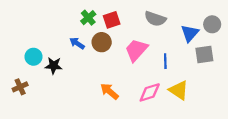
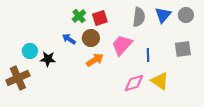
gray semicircle: (155, 19) -> (139, 17), turned -102
gray circle: (212, 24) -> (186, 15), moved
blue triangle: (190, 33) -> (163, 15), moved
brown cross: (20, 87) -> (18, 78), size x1.6
orange arrow: (109, 91) -> (95, 60), moved, turned 108

